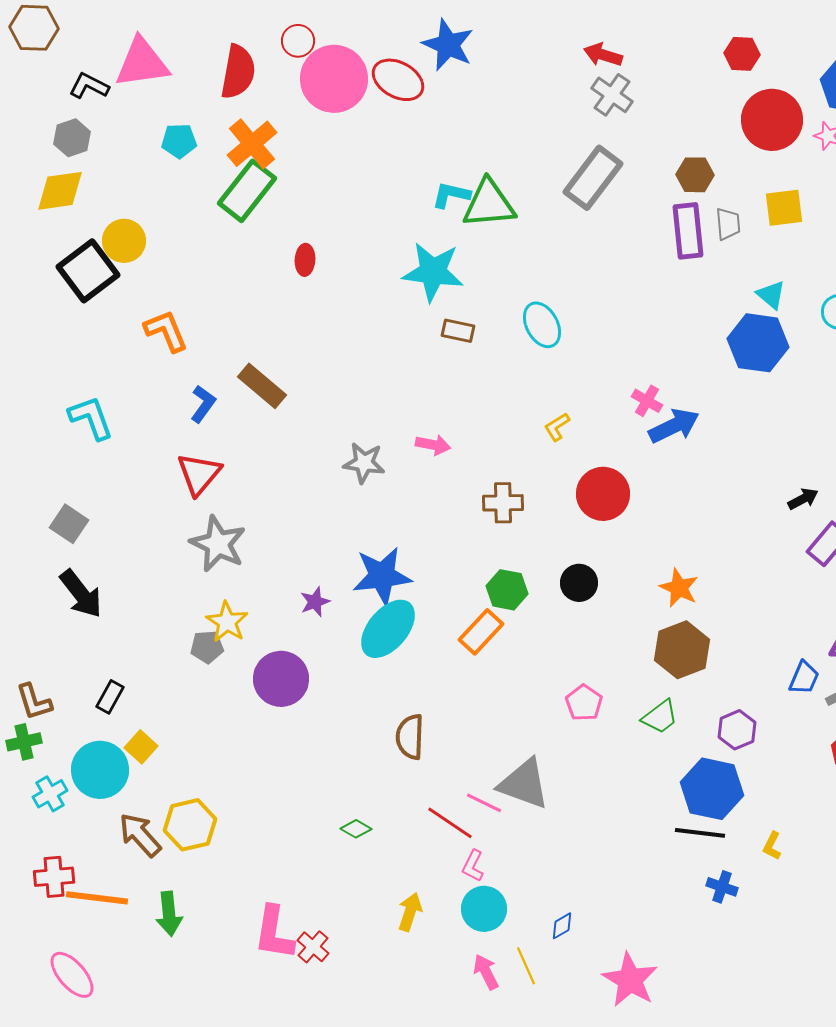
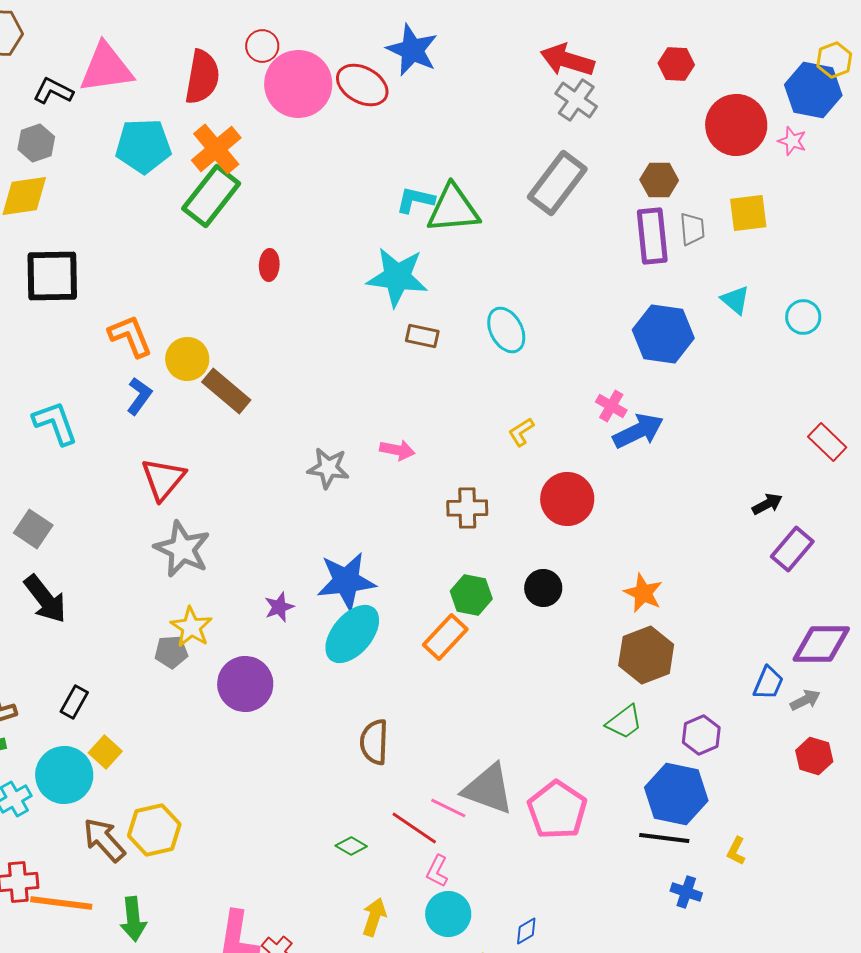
red hexagon: (742, 54) -> (676, 64), moved
red arrow: (603, 55) -> (567, 60), size x1.4
cyan pentagon: (179, 141) -> (143, 146), size x1.6
yellow circle: (124, 241) -> (187, 359), moved
black square: (88, 271) -> (52, 276), turned 36
blue hexagon: (758, 343) -> (663, 334), moved
blue L-shape: (203, 404) -> (139, 396), moved
pink pentagon: (584, 703) -> (557, 810), moved, size x1.6
green diamond: (356, 829) -> (351, 846), moved

